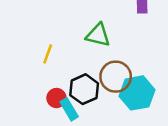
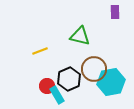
yellow line: (48, 54) -> (40, 51), turned 49

